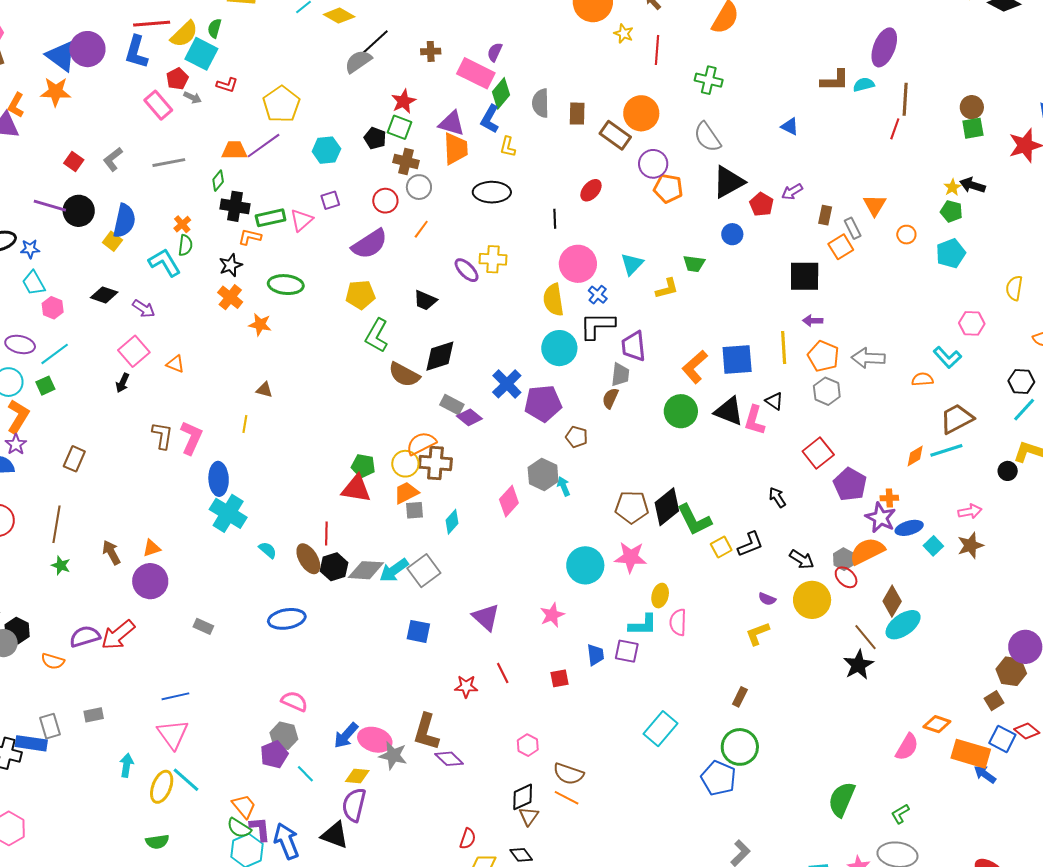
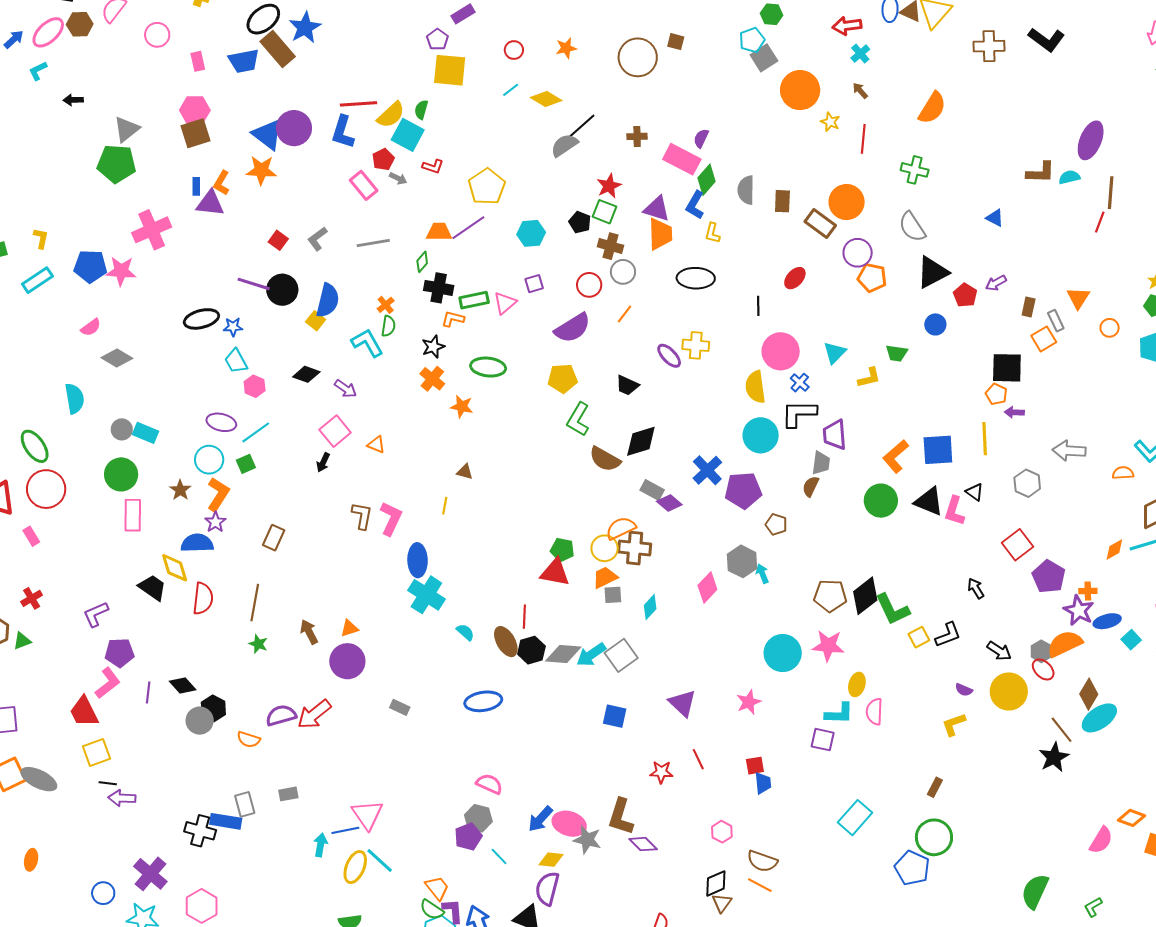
orange pentagon: (823, 356) -> (996, 394), moved, size x0.7
blue trapezoid: (596, 655) -> (763, 783), moved
blue line: (175, 696) -> (345, 830), moved

